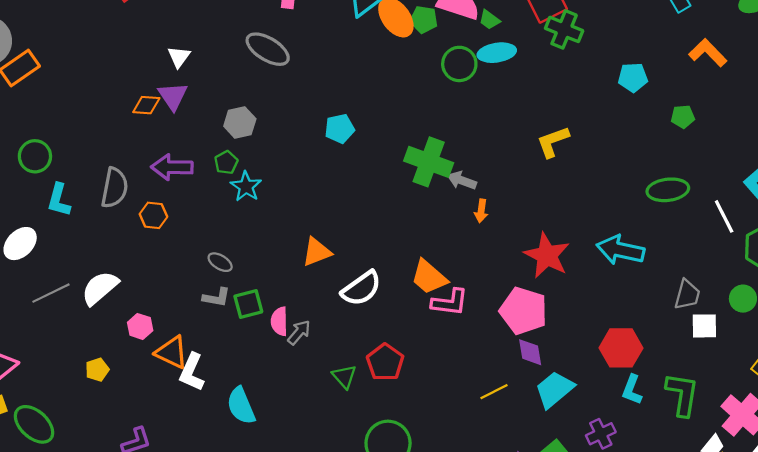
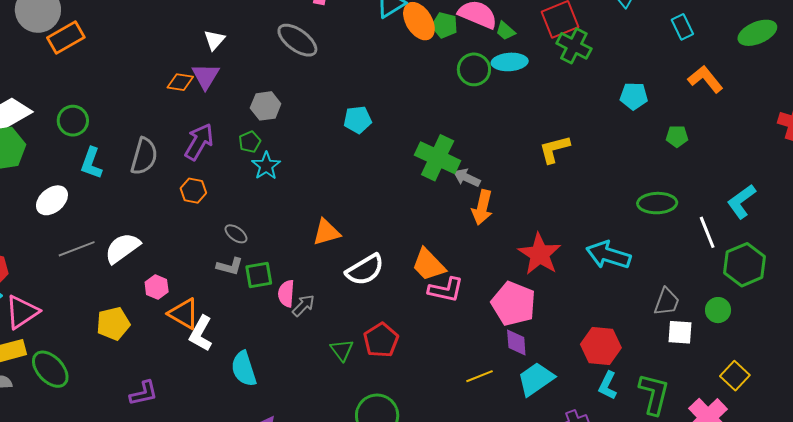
purple arrow: (172, 167) -> (199, 142), turned 114
orange arrow: (481, 211) -> (482, 207), size x1.6
orange hexagon: (153, 215) -> (193, 191), moved
yellow pentagon: (97, 370) -> (113, 324), size x1.5

